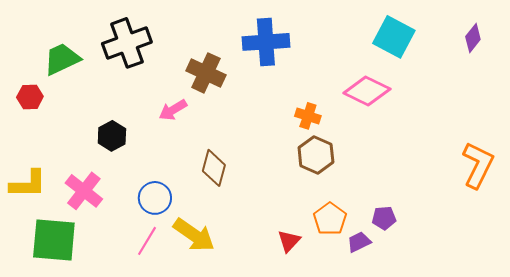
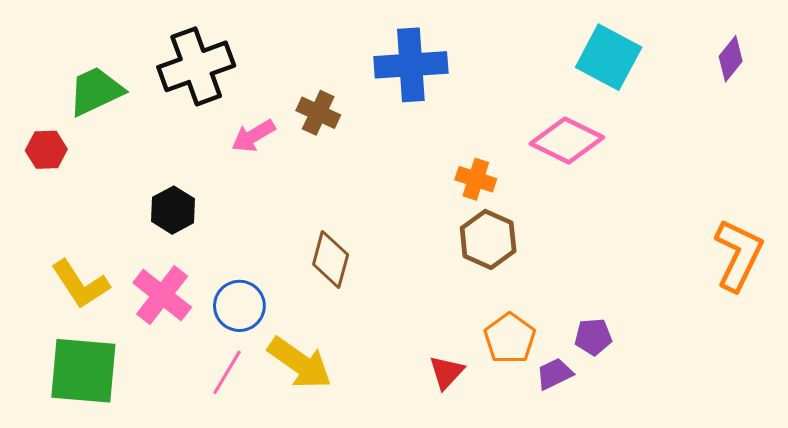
brown cross: (206, 73) -> (318, 113), size x0.7
pink arrow: (173, 110) -> (253, 136), moved
yellow L-shape: (28, 184) -> (80, 284), moved, turned 57
pink cross: (84, 191) -> (162, 295), moved

